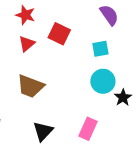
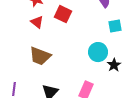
red triangle: (27, 44) -> (37, 22), turned -40
cyan square: (100, 49) -> (115, 26), moved

